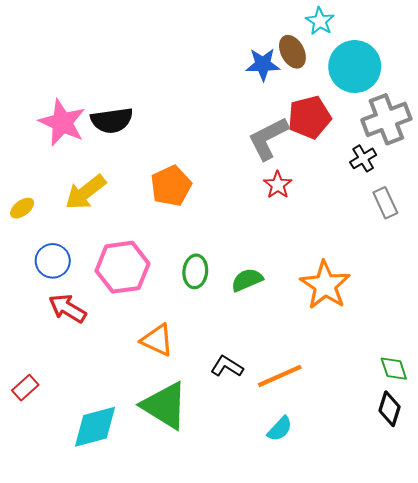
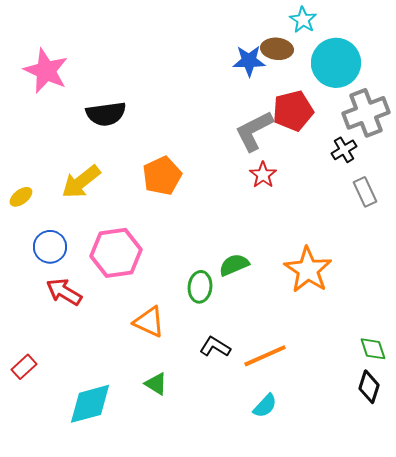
brown ellipse: (292, 52) -> (277, 49), turned -56
pink star: (62, 123) -> (46, 71), moved
green ellipse: (195, 271) -> (200, 287), moved
green triangle: (165, 406) -> (156, 384), size x0.5

